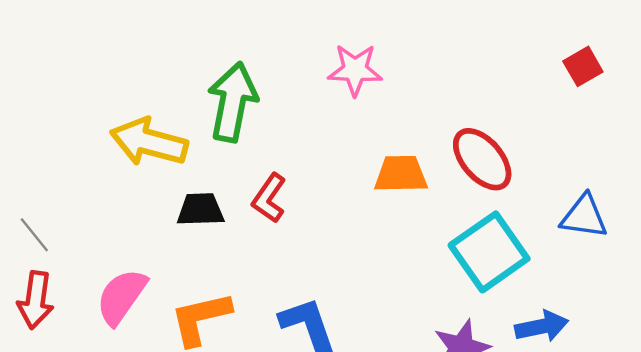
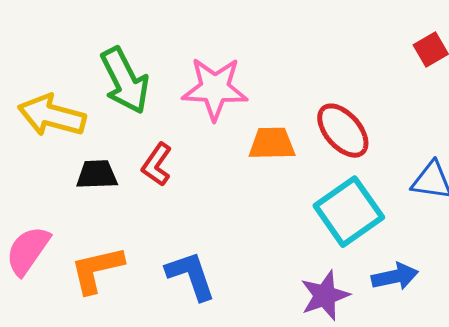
pink star: (355, 70) -> (215, 89), moved, size x1.4
green arrow: (232, 102) -> (125, 81), turned 142

